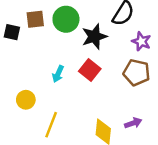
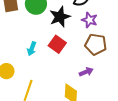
purple star: (141, 41) -> (89, 20), moved
purple arrow: (133, 123) -> (86, 72), moved

